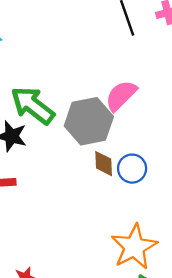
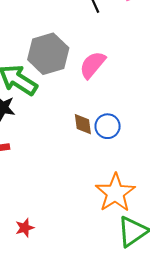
gray hexagon: (89, 121) -> (48, 54), moved

